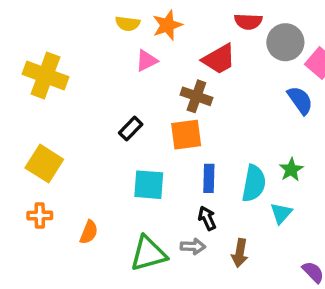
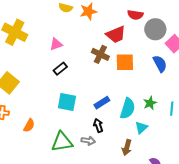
pink triangle: (147, 61) -> (56, 44), moved
orange square: (186, 135) -> (125, 62), moved
blue rectangle: (209, 178) -> (102, 103), turned 49
brown arrow: (240, 253) -> (127, 148), moved

